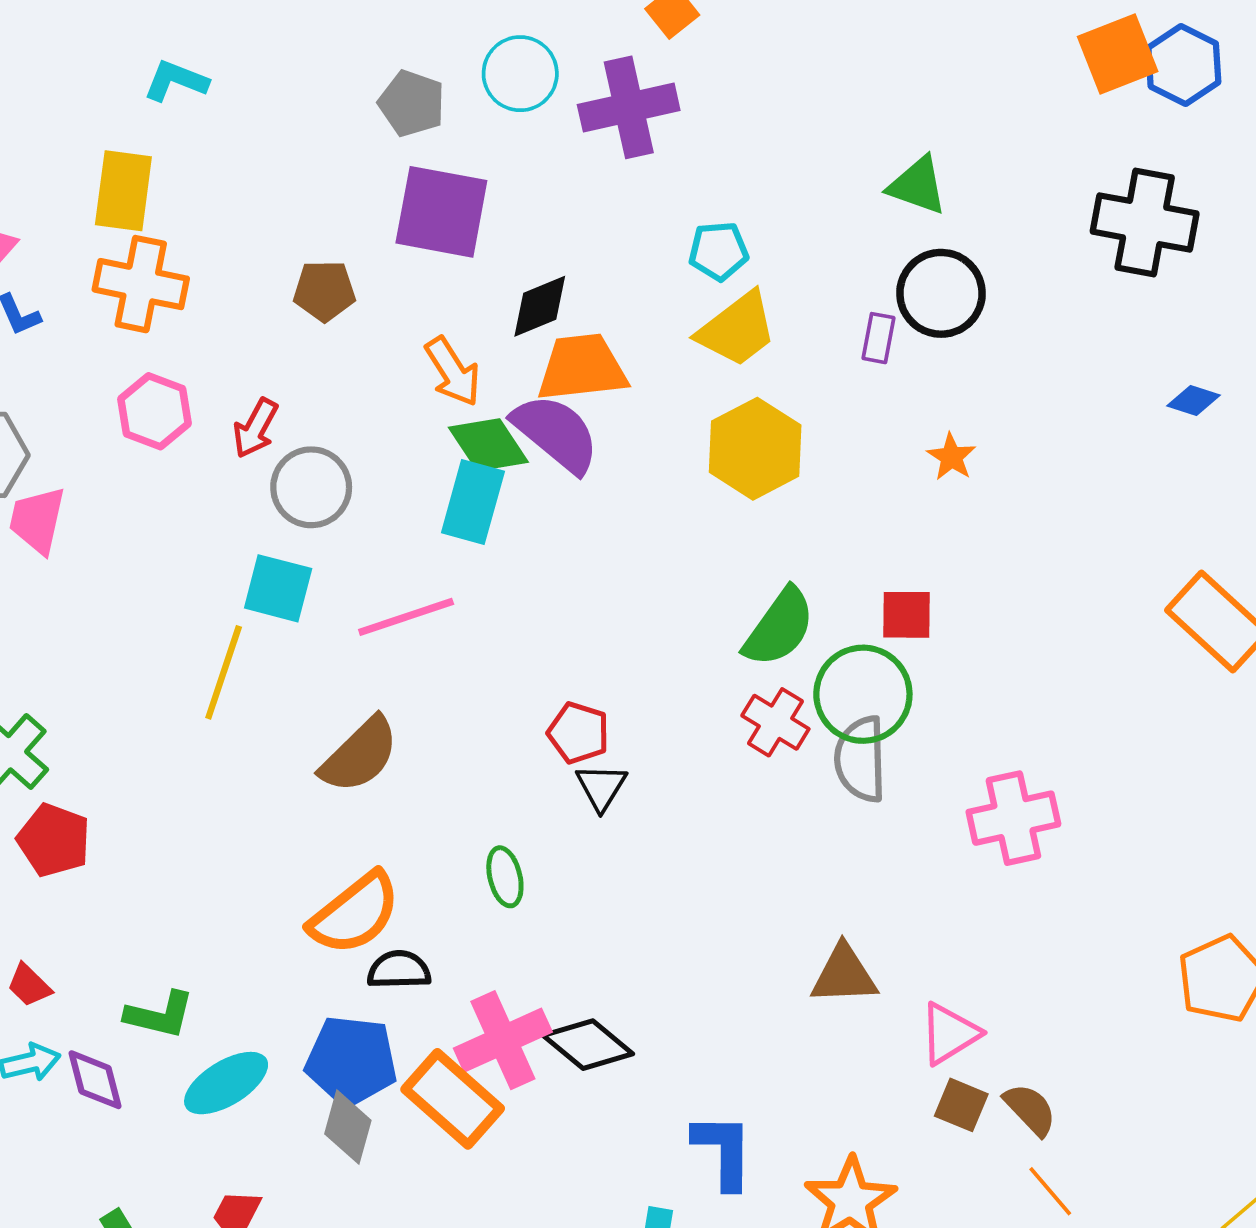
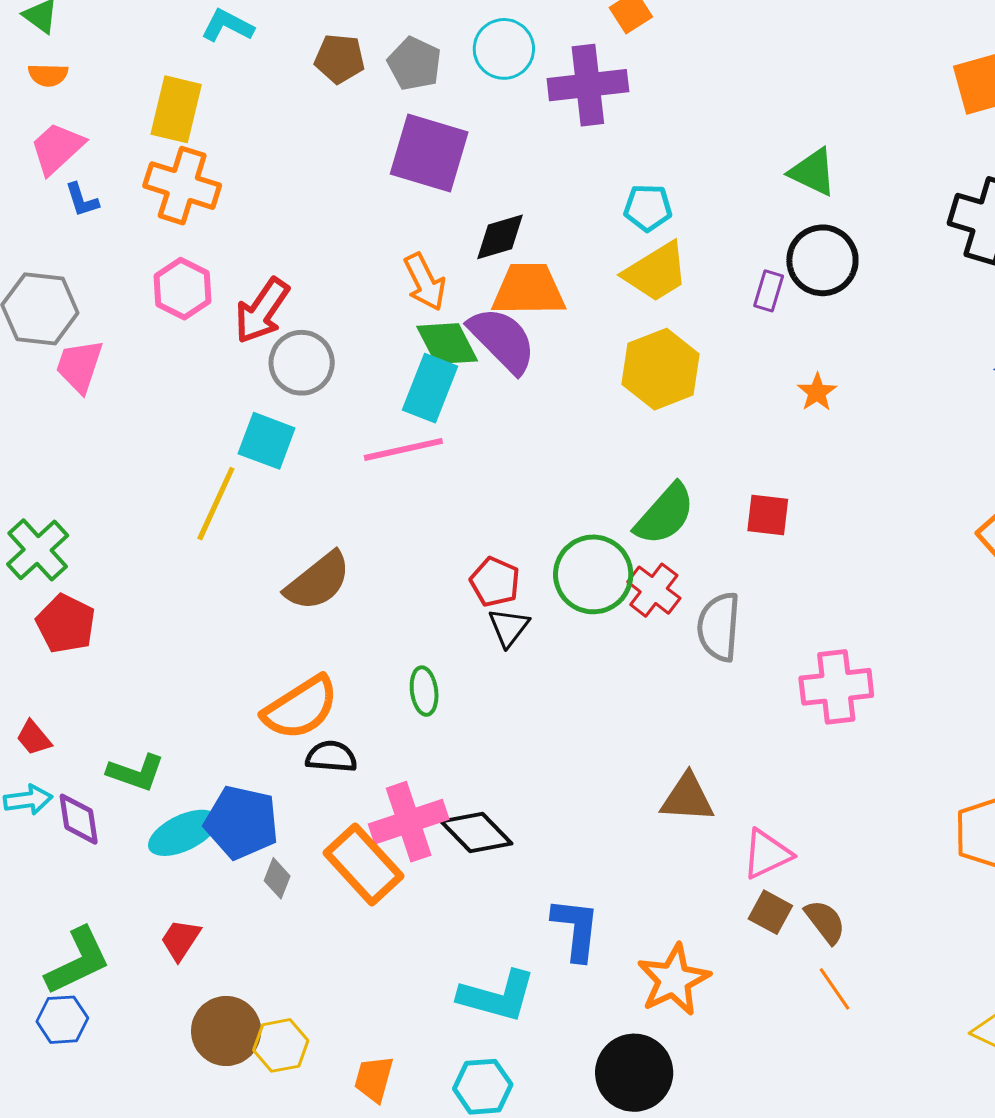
brown pentagon: (324, 291) -> (340, 59), moved
red arrow: (255, 428) -> (262, 311), size x1.4
pink line: (406, 617) -> (403, 449), moved
green circle: (863, 694) -> (593, 574), moved
blue pentagon: (351, 1061) -> (242, 822), moved
gray diamond: (348, 1127) -> (277, 878), size x0.7

